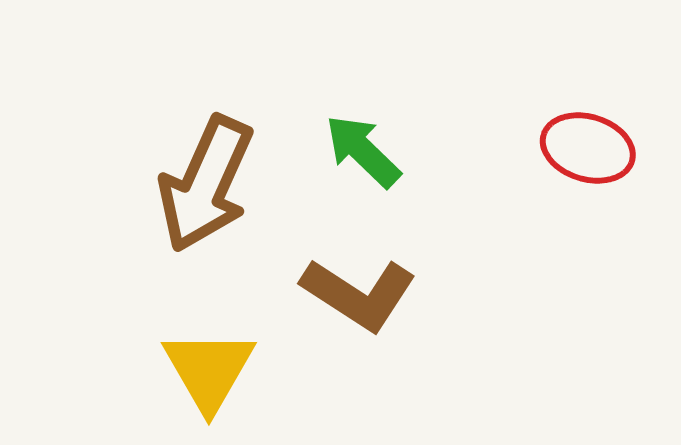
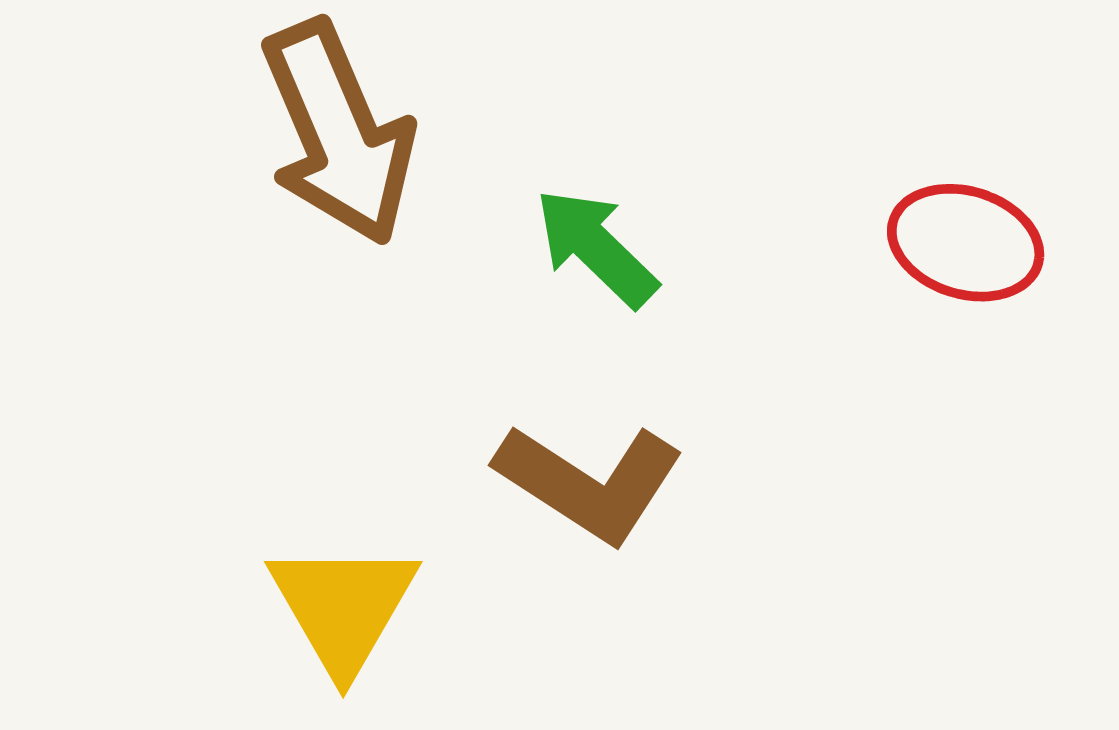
brown arrow: (206, 184) -> (338, 133), moved, turned -47

